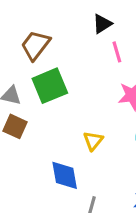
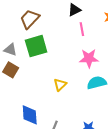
blue diamond: (65, 175) -> (30, 115), moved

